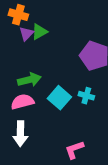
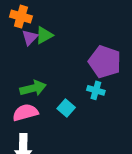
cyan cross: (86, 96) -> (96, 90), moved
cyan square: (59, 98) -> (66, 108), size x0.7

